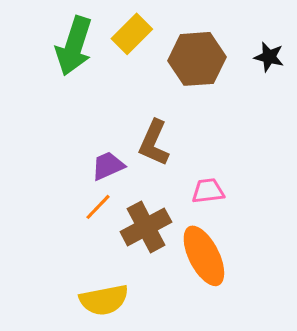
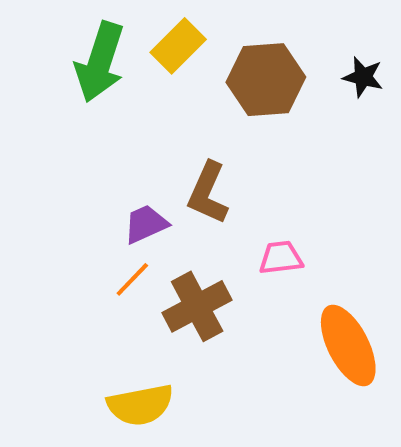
orange ellipse: (204, 256) -> (348, 346), moved

